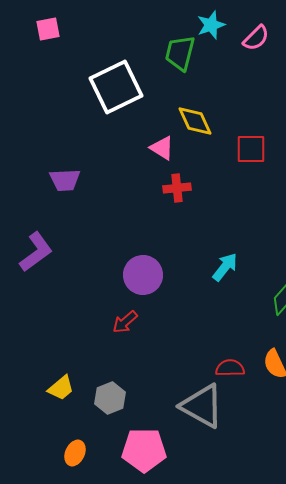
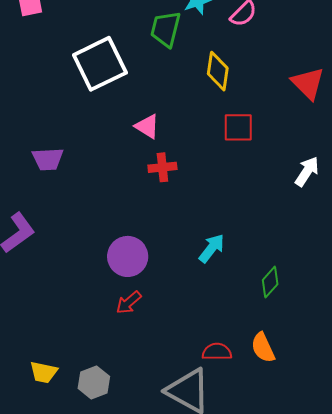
yellow diamond: (195, 121) -> (218, 71), moved, turned 33
red arrow: (125, 322) -> (129, 303), moved
yellow trapezoid: (61, 388) -> (44, 372), turned 52

